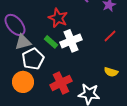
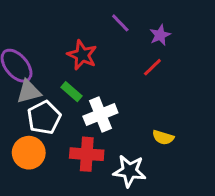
red line: (110, 36) -> (152, 67), moved
white cross: (71, 41) -> (100, 115), moved
red cross: (61, 83) -> (87, 154), turned 30

